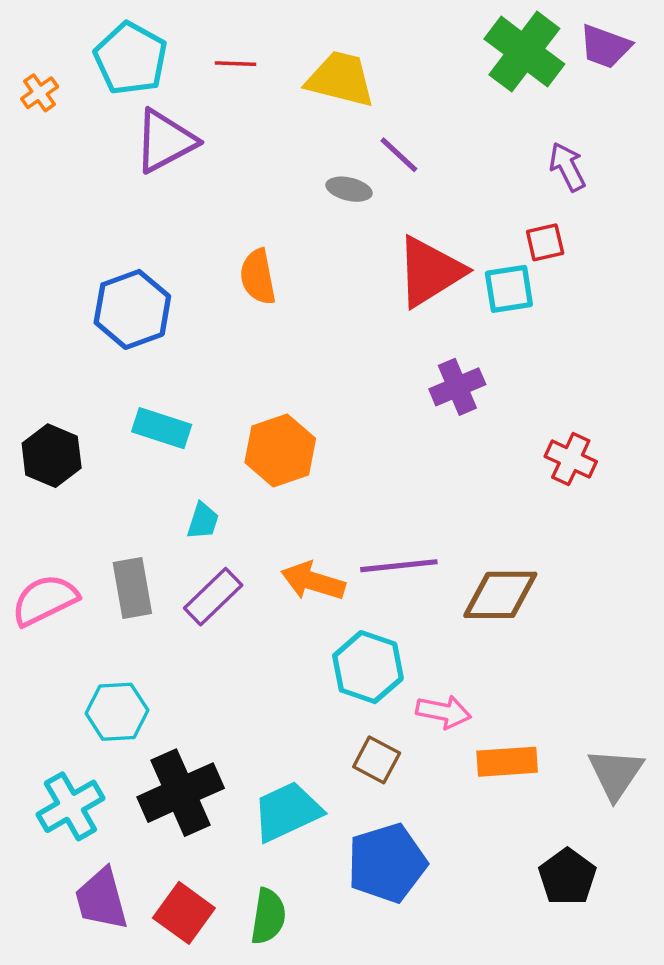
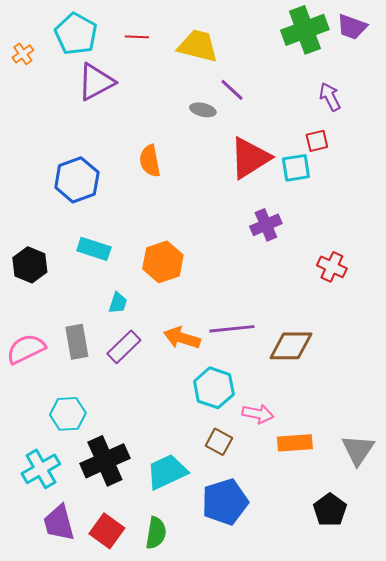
green cross: (524, 52) -> (305, 30), turned 33

